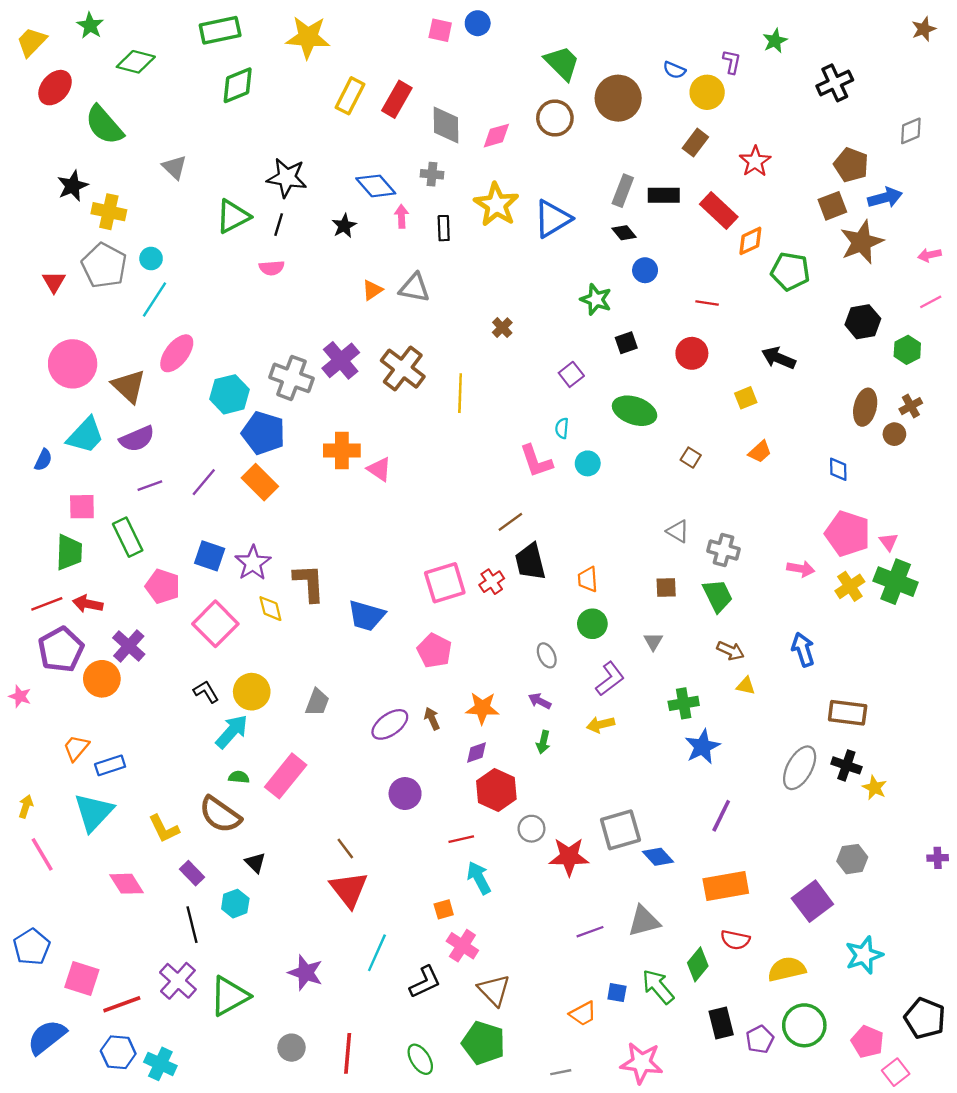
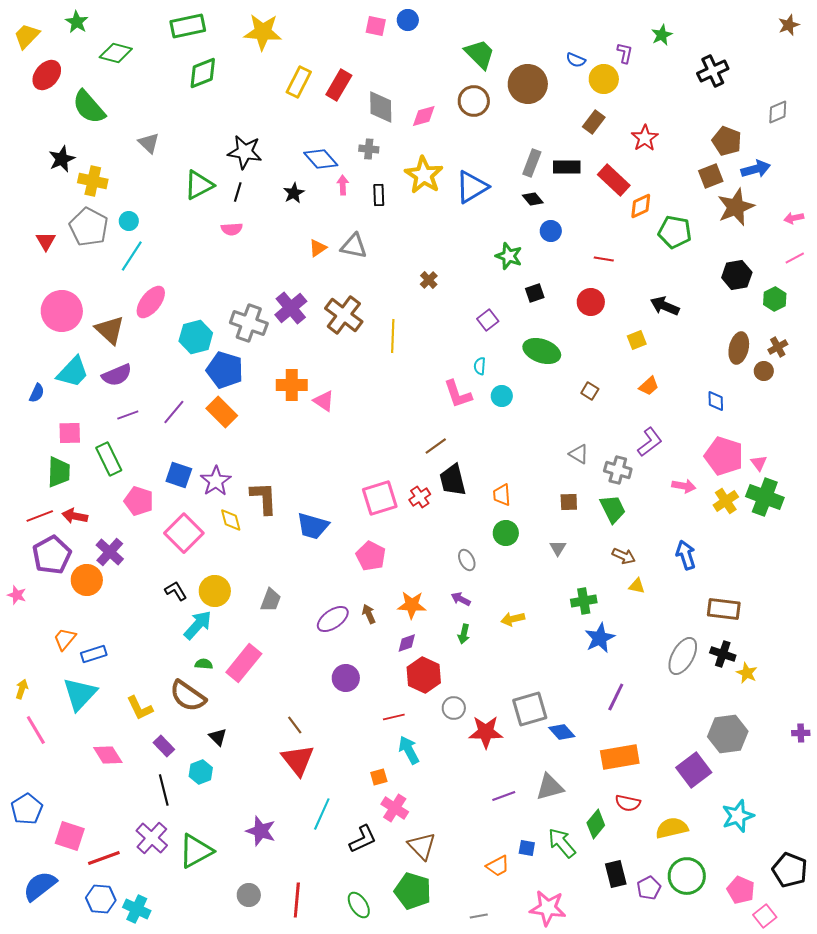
purple L-shape: (610, 679) -> (650, 442), moved
gray hexagon: (852, 859) -> (728, 734), size x1.5

